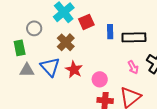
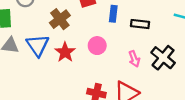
black rectangle: (134, 37) -> (140, 24), size x0.7
pink circle: (100, 79) -> (97, 46), moved

